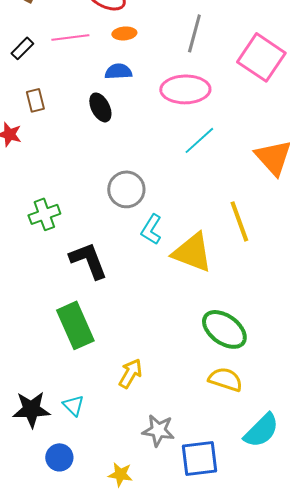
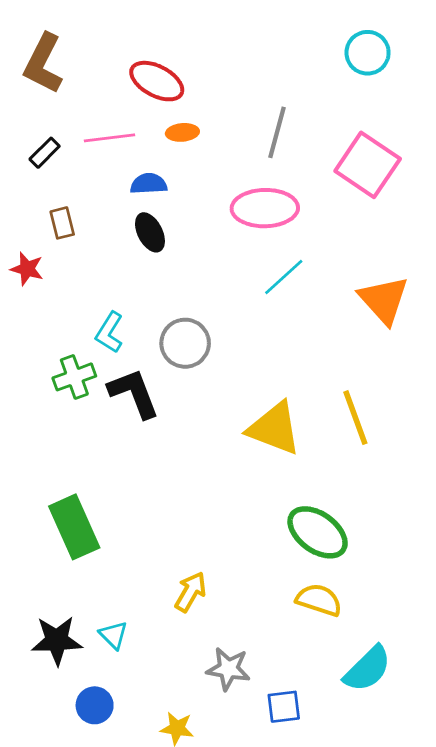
blue semicircle: (118, 71) -> (149, 184), moved
yellow line: (239, 221) -> (355, 418), moved
cyan L-shape: (151, 229) -> (109, 332), moved
black L-shape: (88, 260) -> (134, 393), moved
green rectangle: (75, 325) -> (74, 527), moved
blue square: (199, 458) -> (284, 707), size x0.7

